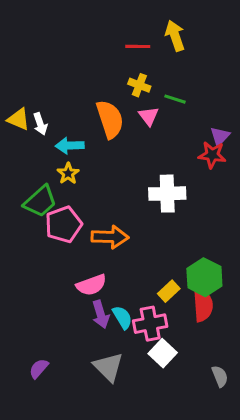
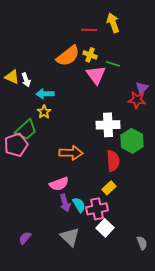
pink triangle: (149, 116) -> (96, 75), size x1.5
orange semicircle: (110, 119) -> (68, 56), moved, turned 70
pink pentagon: (63, 225) -> (16, 145), moved
green hexagon: (204, 277) -> (132, 141), moved
red semicircle: (203, 305) -> (113, 161), moved

